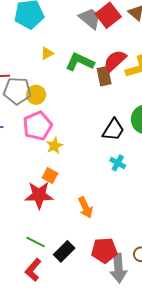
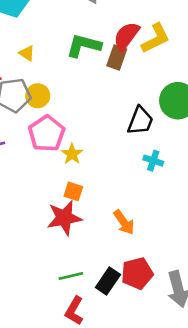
yellow triangle: (47, 53) -> (27, 53), moved, turned -48
brown rectangle: (104, 76) -> (117, 57), turned 42
green line: (36, 242) -> (71, 276), turned -30
red pentagon: (104, 250) -> (137, 273), moved

